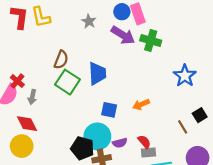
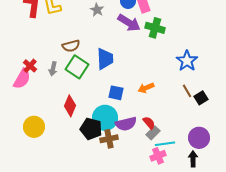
brown semicircle: (61, 60) -> (71, 46), turned 54
gray arrow: (32, 97) -> (53, 69), moved
red diamond: (27, 124) -> (70, 106), moved, turned 50
brown line: (183, 127) -> (187, 91), moved
purple semicircle: (120, 143) -> (126, 124), size x1.5
gray rectangle: (149, 152) -> (153, 133), turned -40

